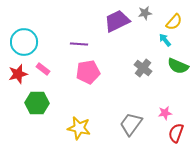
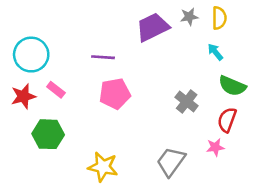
yellow semicircle: (174, 22) -> (219, 18), moved, turned -42
gray cross: (143, 68) -> (187, 102), moved
red semicircle: (176, 133) -> (227, 120), moved

